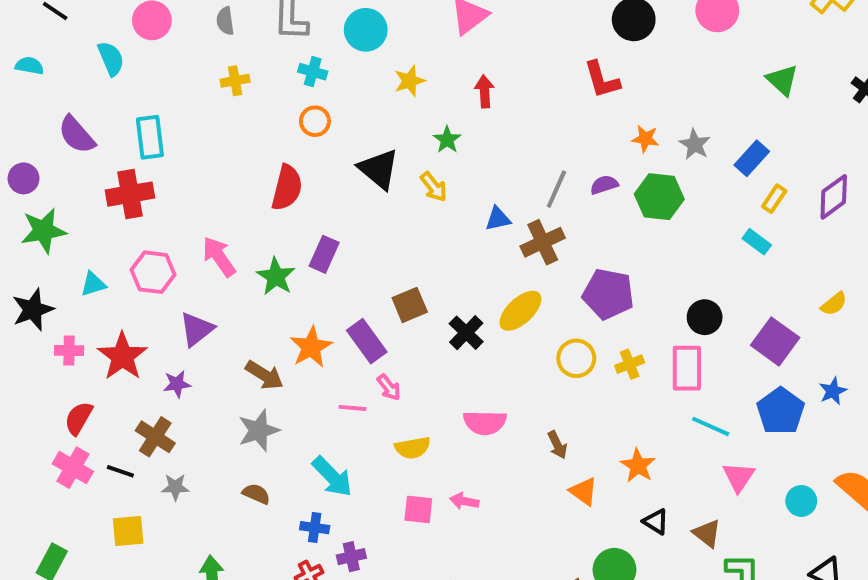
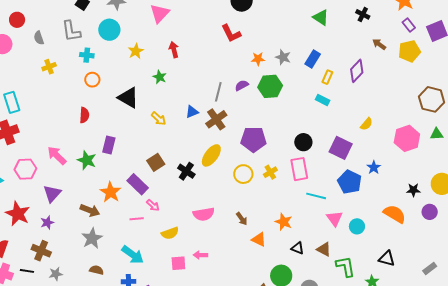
yellow arrow: (434, 187) -> (159, 119), moved
red semicircle: (287, 188) -> (84, 115), size x0.7
cyan circle: (801, 501) -> (357, 226), moved

